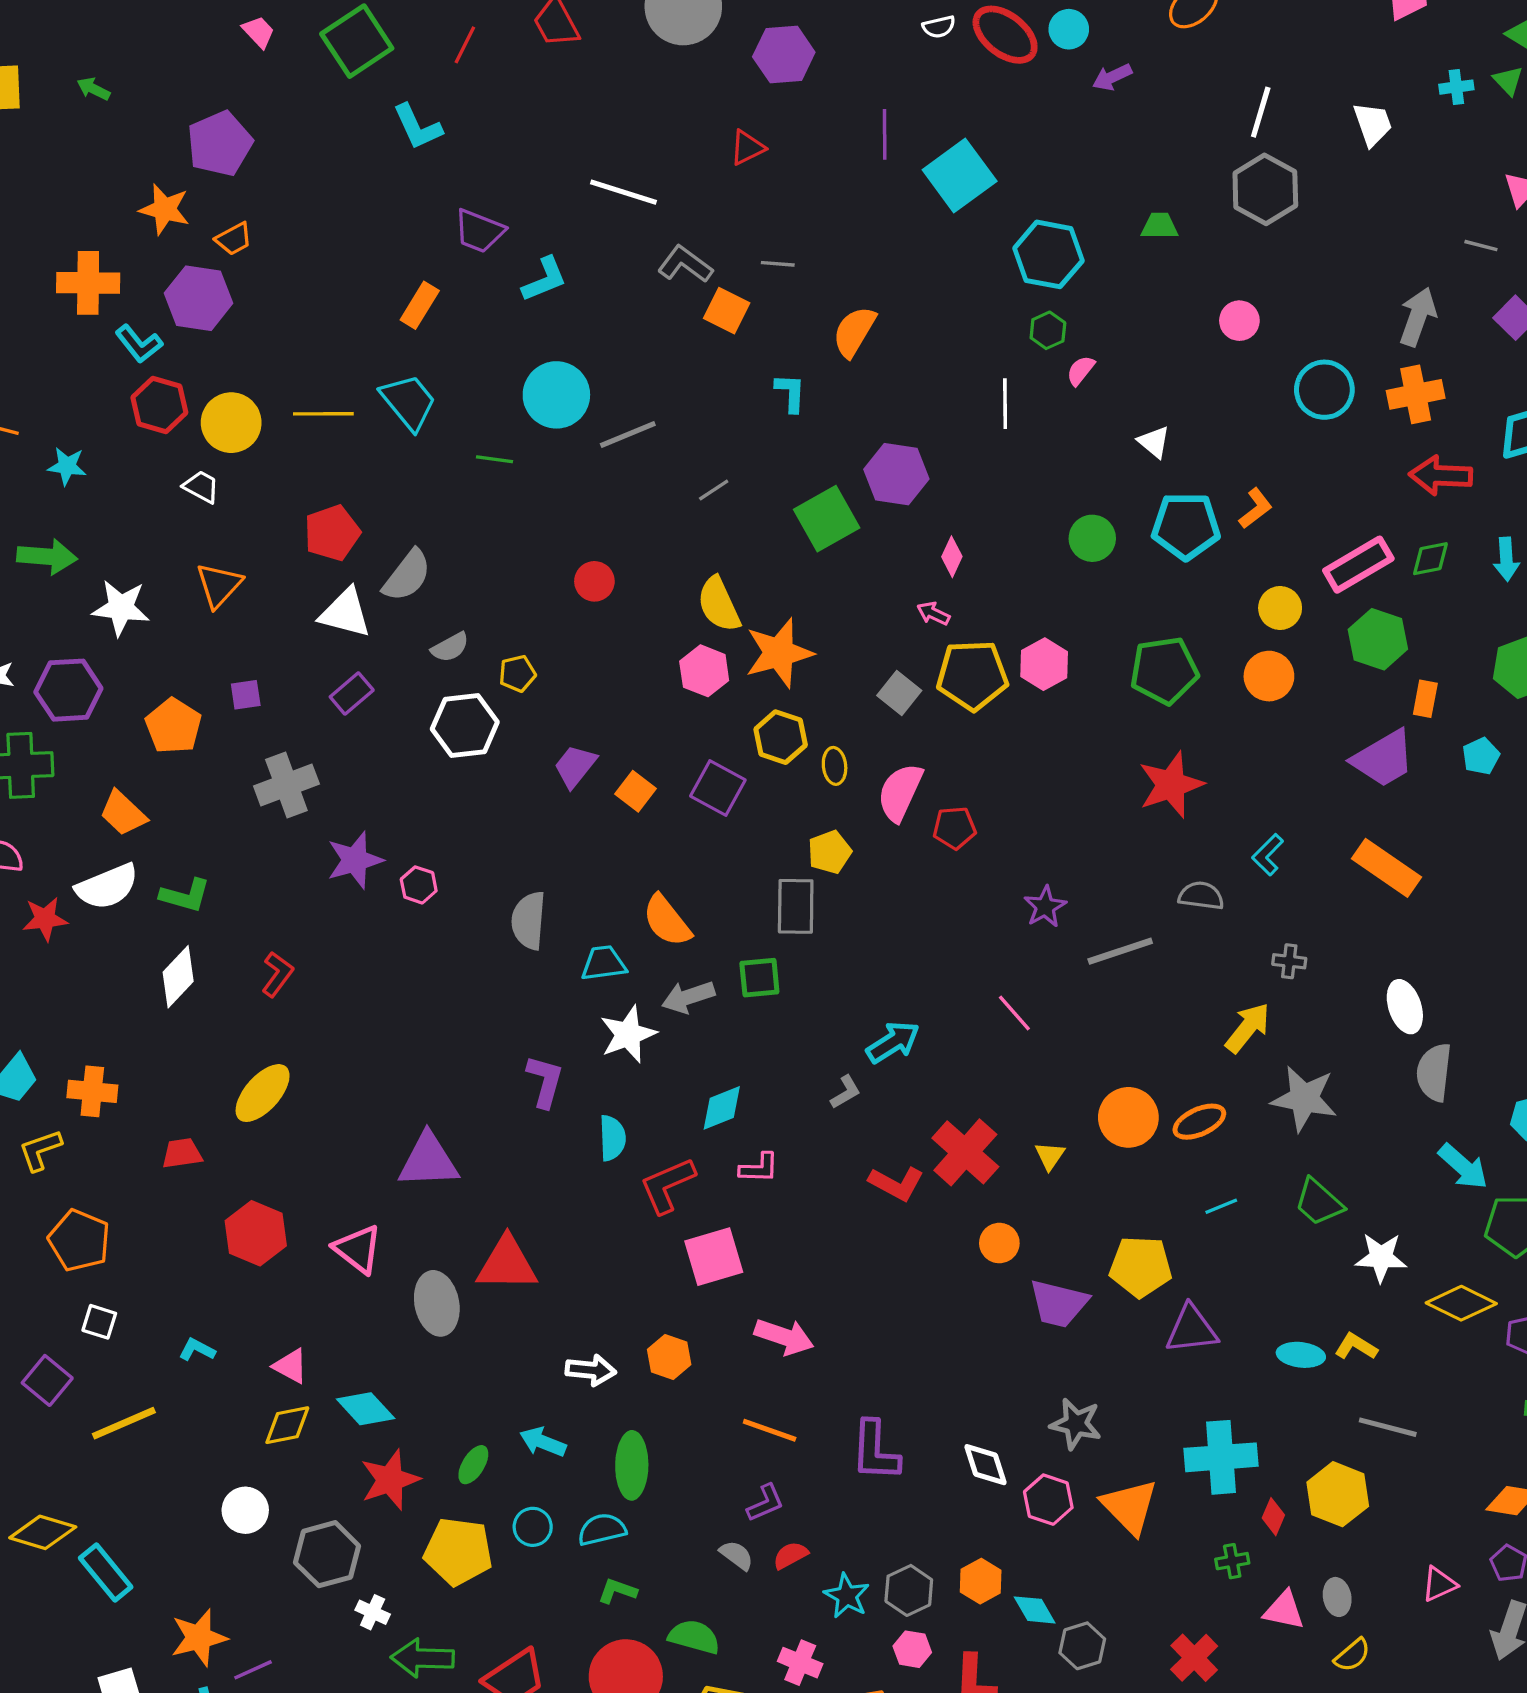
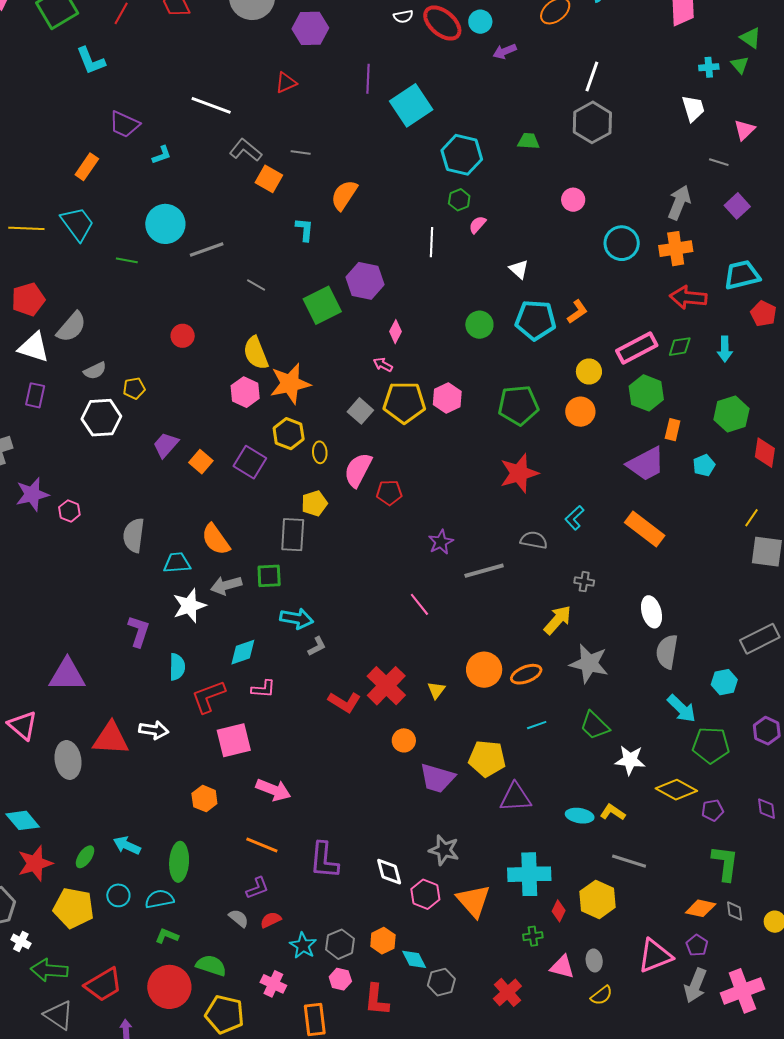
white trapezoid: (1373, 124) -> (693, 108), moved
cyan L-shape: (544, 279) -> (162, 155), size x0.7
gray line: (714, 490) -> (256, 285), turned 60
purple rectangle: (352, 693) -> (35, 395), turned -40
cyan arrow: (893, 1042) -> (297, 619), moved, turned 40
white arrow: (591, 1370) -> (154, 730), moved
pink triangle: (1439, 1584) -> (655, 956), size x1.6

